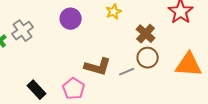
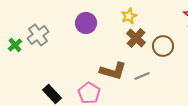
brown cross: (146, 34) -> (136, 38), moved
brown circle: (148, 58) -> (163, 46), moved

